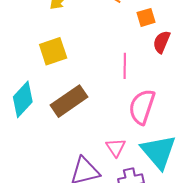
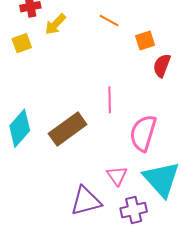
yellow square: (53, 51) -> (22, 43), moved, size x0.7
pink line: (125, 66) -> (110, 100), moved

